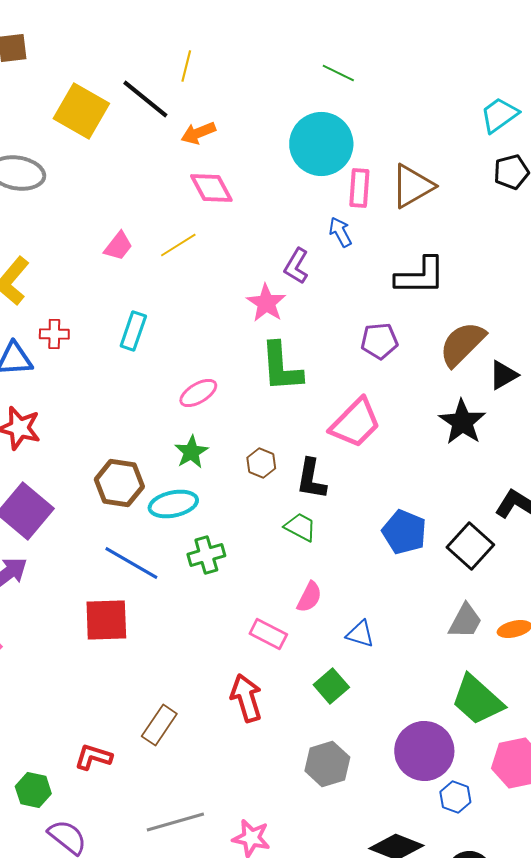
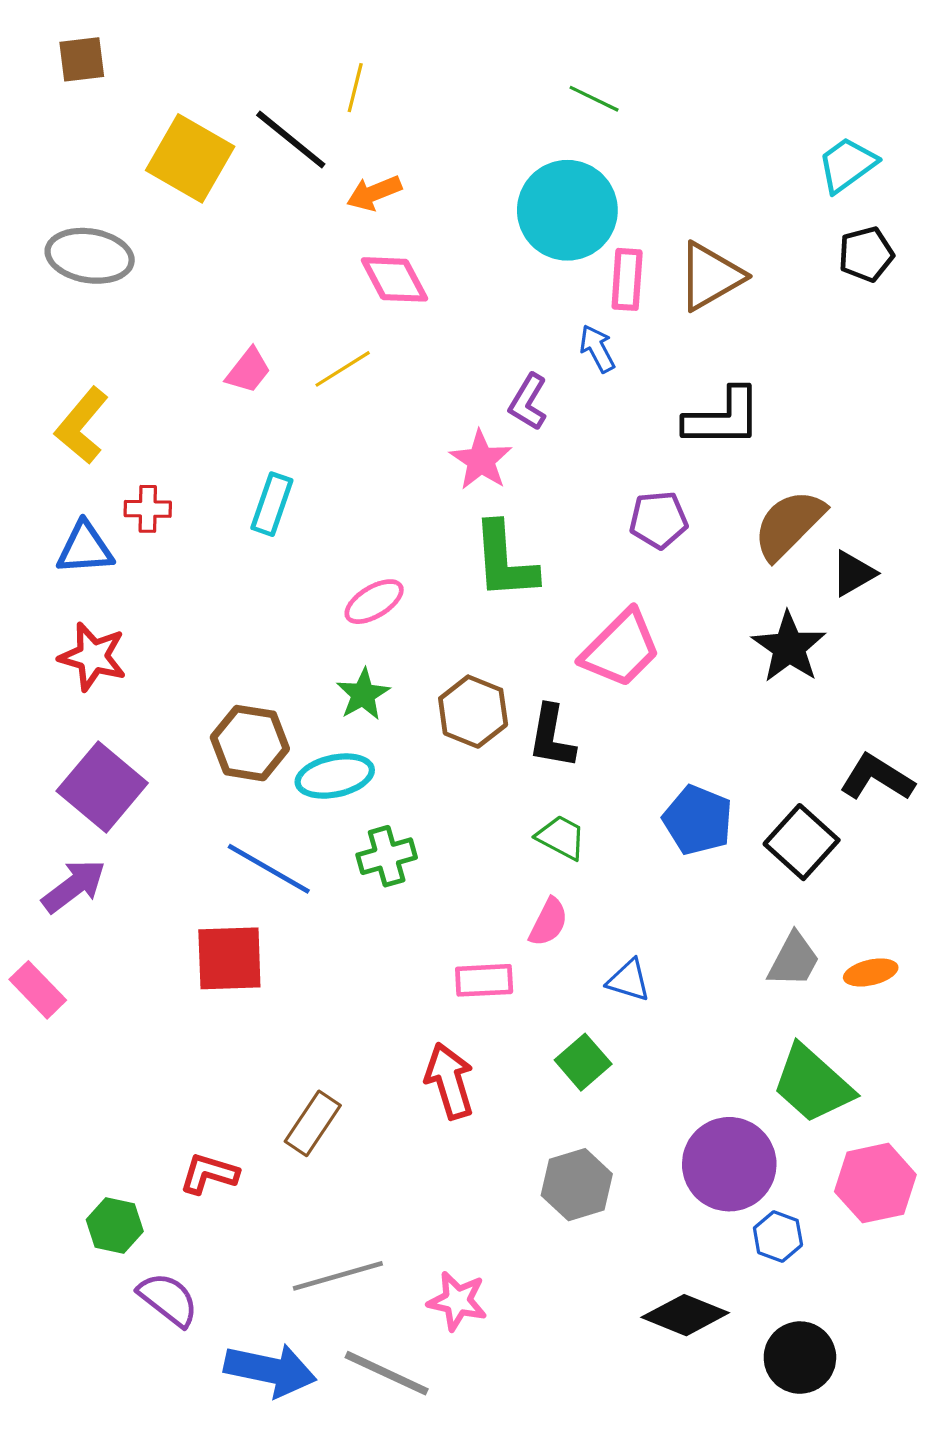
brown hexagon: (261, 463) -> (473, 712), size x1.5
green trapezoid: (300, 527) -> (561, 837), moved
pink rectangle: (268, 634) -> (484, 980), turned -30

